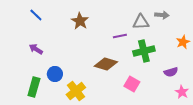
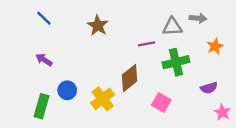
orange star: (183, 42) -> (215, 46), moved
brown diamond: (106, 64) -> (130, 78), turned -55
yellow cross: (76, 91) -> (103, 99), moved

